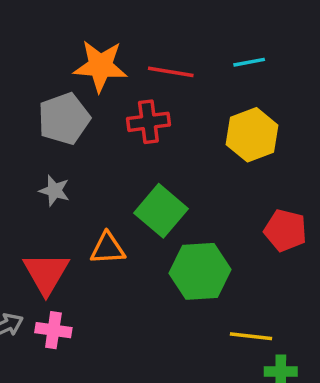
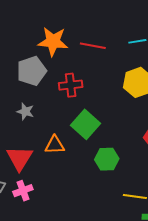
red cross: (148, 122) -> (71, 85), moved
green hexagon: (200, 271) -> (107, 159), size x0.7
pink cross: (53, 330) -> (23, 191), turned -30

